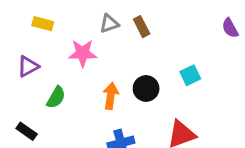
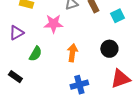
cyan square: (190, 75) -> (117, 16), moved
black circle: (146, 89) -> (109, 49), moved

